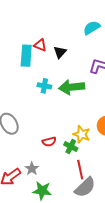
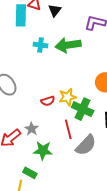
yellow star: (82, 134) -> (68, 97), moved, turned -30
green cross: (71, 147) -> (83, 109), moved, size x1.5
red line: (80, 170) -> (68, 129), moved

